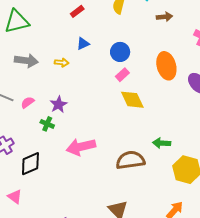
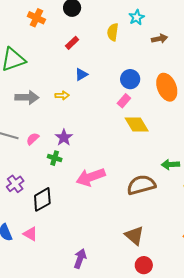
blue circle: (120, 52) -> (130, 79), moved

